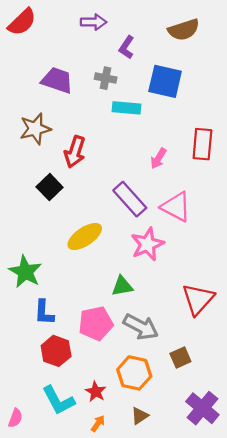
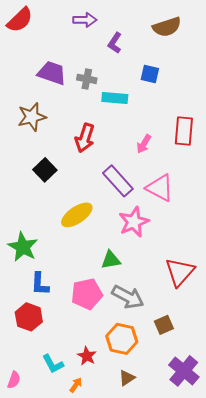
gray cross: (106, 78) -> (87, 79), moved
blue square: (165, 81) -> (150, 74), size x0.6
red arrow: (75, 152) -> (85, 138), moved
red hexagon: (56, 351) -> (29, 317), moved
cyan L-shape: (58, 400) -> (53, 364), size x0.7
orange arrow: (98, 424) -> (76, 385), moved

